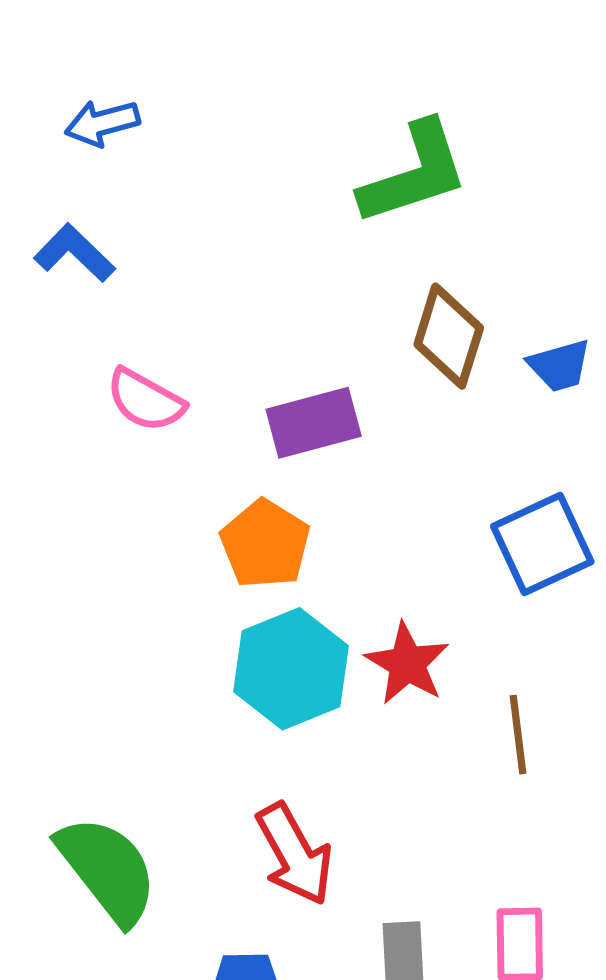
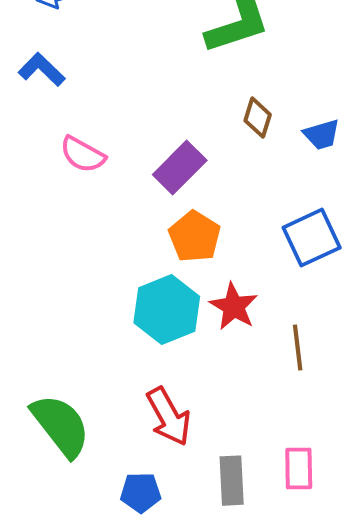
brown diamond: (449, 336) -> (258, 118), size x0.7
purple rectangle: (314, 423) -> (180, 168), turned -30
orange pentagon: (265, 544) -> (195, 237), moved

